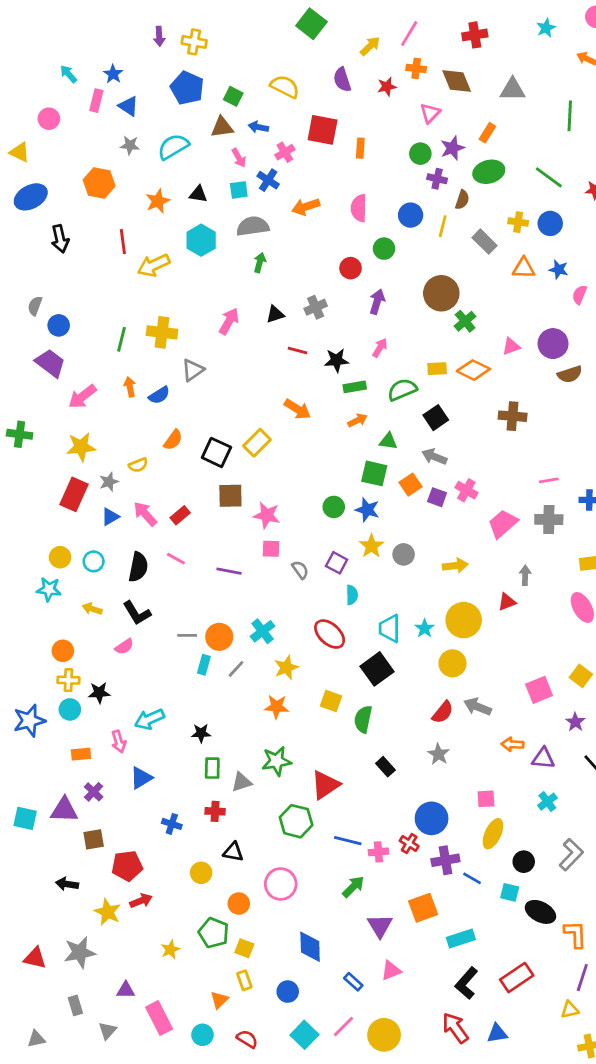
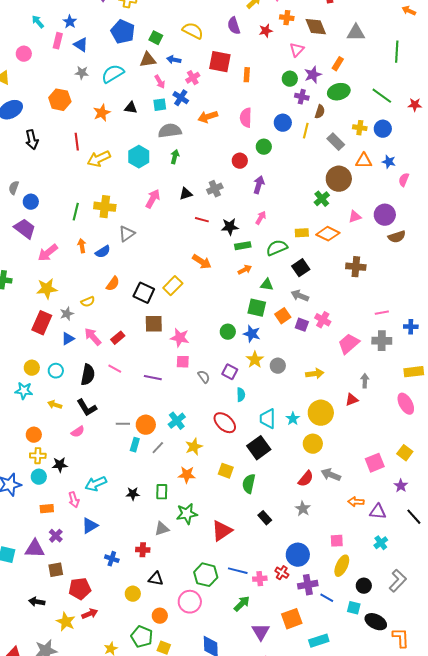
cyan hexagon: (201, 240) -> (139, 157), moved
brown circle: (441, 293) -> (339, 179), moved
green rectangle: (212, 768) -> (162, 492), moved
green hexagon: (296, 821) -> (206, 575), moved

